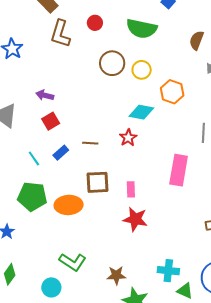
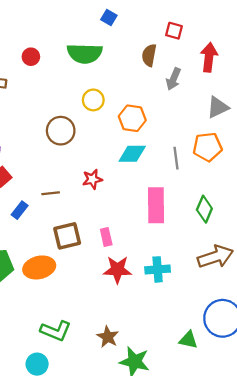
brown circle: (112, 63) -> (61, 131), moved
cyan diamond: (141, 112) -> (132, 154), moved
red star: (128, 138) -> (92, 179), turned 30
cyan cross: (168, 271) -> (158, 269), moved
brown star: (116, 275) -> (108, 337), turned -30

